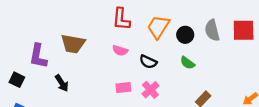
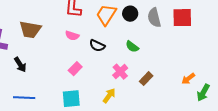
black circle: (185, 35) -> (130, 14), moved
pink rectangle: (123, 88) -> (75, 69), turned -40
pink cross: (150, 90) -> (120, 72), moved

